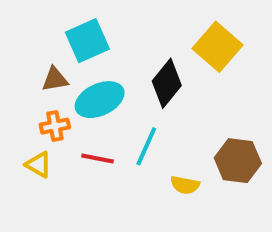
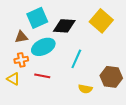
black diamond: (167, 83) -> (64, 26), moved, turned 55
cyan line: (146, 146) -> (76, 59), moved

